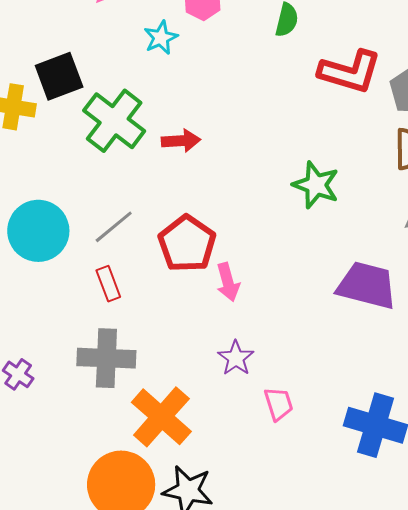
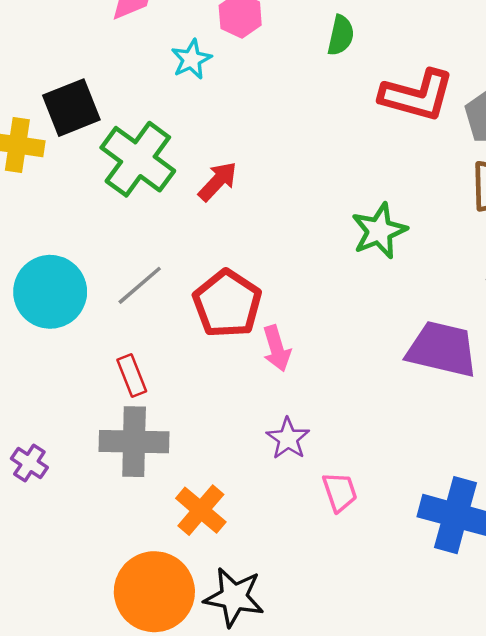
red arrow: (181, 141) -> (218, 181), turned -42
green star: (316, 185) -> (379, 231), turned 30
red rectangle: (108, 284) -> (132, 375), moved
orange cross: (161, 417) -> (201, 510), size x0.7

